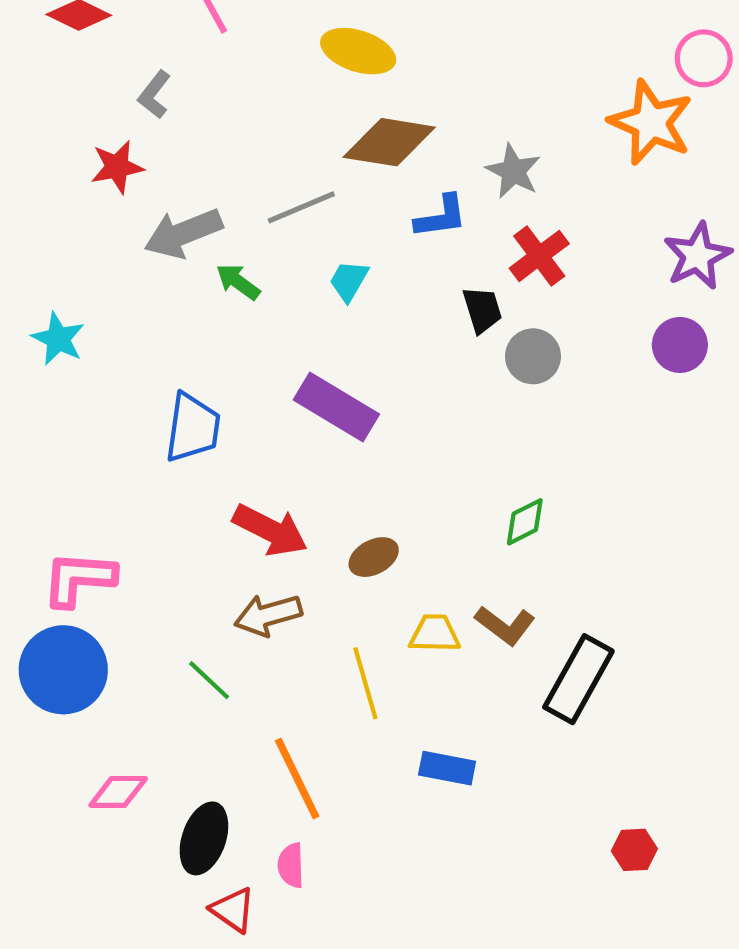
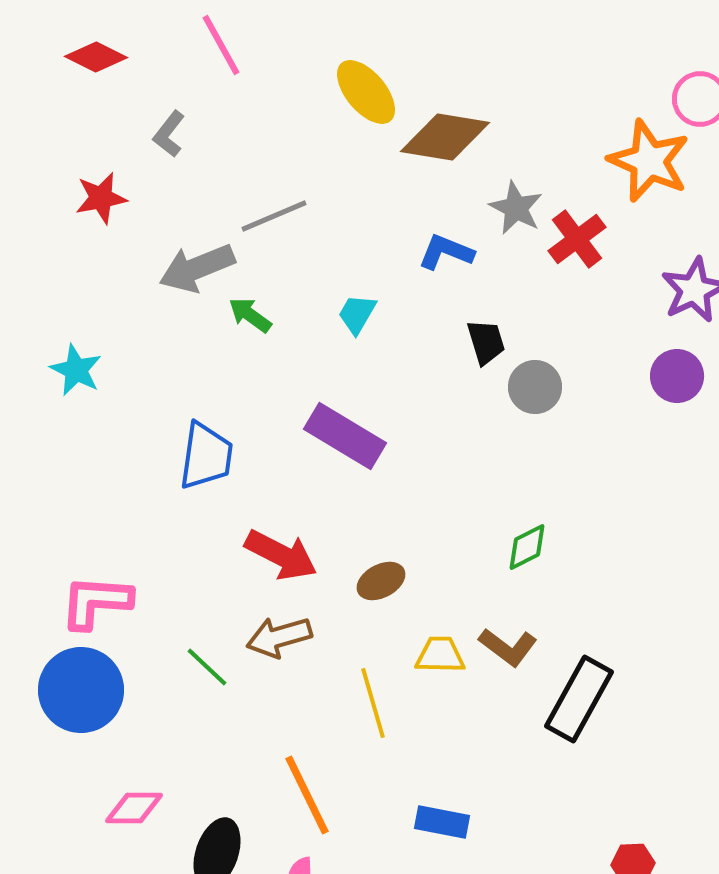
yellow ellipse: (358, 51) -> (366, 92), turned 32
brown diamond: (389, 142) -> (445, 137), moved
red star: (117, 167) -> (101, 198), moved
gray line: (301, 207) -> (274, 216), moved
blue L-shape: (441, 217) -> (446, 252), turned -150
red cross: (539, 256) -> (577, 239), moved
green line: (209, 680) -> (207, 667), moved
blue rectangle: (447, 768) -> (442, 822), moved

